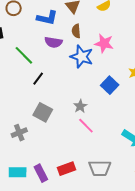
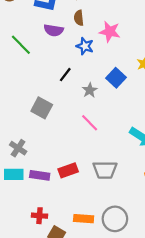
blue star: (82, 57) -> (85, 46), size x0.7
black line: (38, 79) -> (65, 75), moved
gray star: (80, 106) -> (90, 90), moved
gray cross: (19, 133) -> (18, 148), moved, turned -35
purple rectangle: (41, 173) -> (40, 175), turned -54

